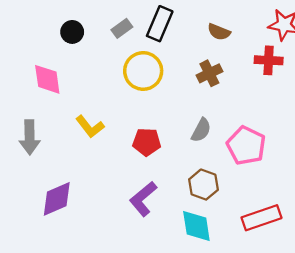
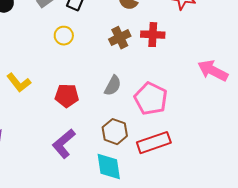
red cross: (269, 60) -> (153, 35), moved
yellow circle: (143, 71) -> (64, 36), size x0.6
red rectangle: (261, 218) -> (154, 143), moved

